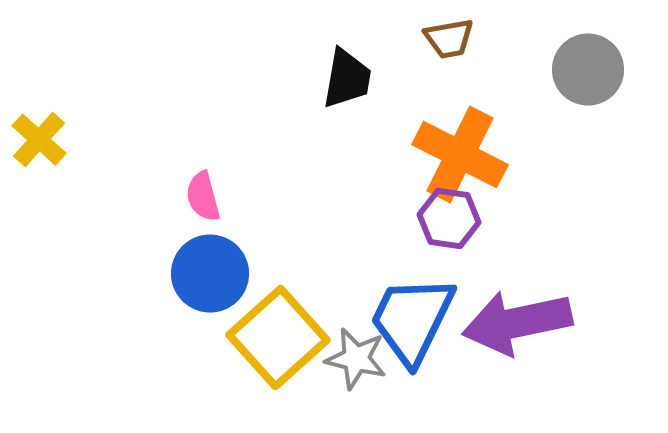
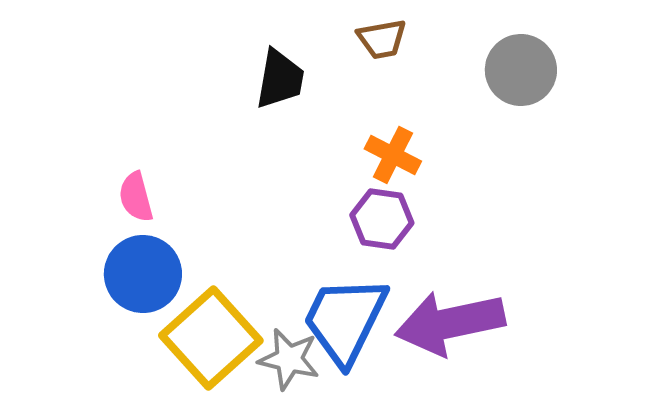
orange cross: (460, 155) -> (393, 155), size x0.6

